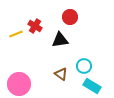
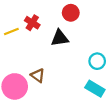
cyan circle: (84, 66) -> (97, 61), moved
brown triangle: (61, 74) -> (38, 75), moved

